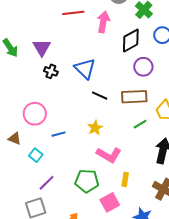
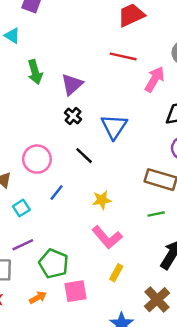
black line: (100, 96) -> (84, 156), moved
blue line: (59, 134) -> (57, 192), turned -56
green pentagon: (87, 181) -> (54, 264), moved
pink square: (110, 202) -> (75, 291), moved

